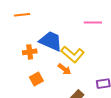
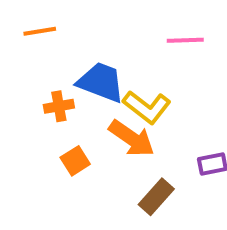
orange arrow: (64, 69) -> (132, 138), size x1.6

